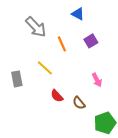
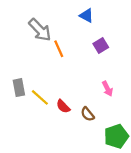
orange line: (62, 44) -> (59, 49), moved
yellow line: (45, 68) -> (40, 97), moved

